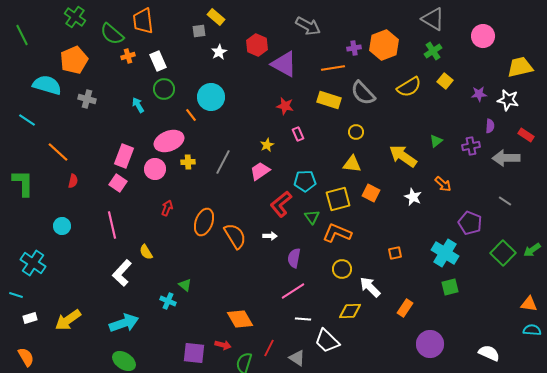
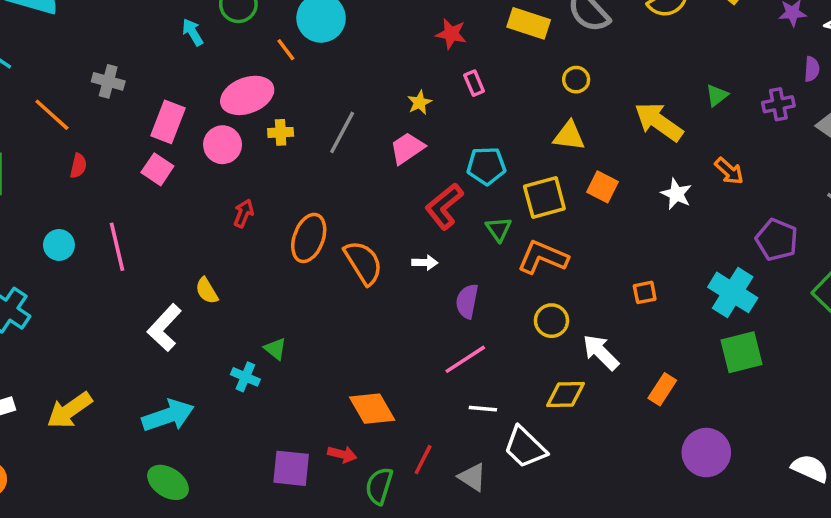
gray cross: (87, 99) -> (108, 81), moved
pink line: (112, 225) -> (117, 247), moved
green square: (450, 287) -> (741, 352), size x1.4

